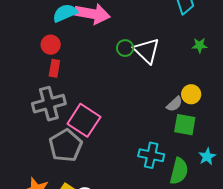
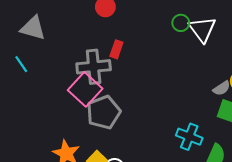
red rectangle: (54, 68) -> (116, 49), moved
pink square: (84, 120) -> (85, 89), moved

